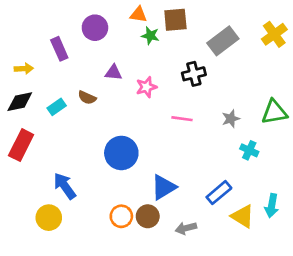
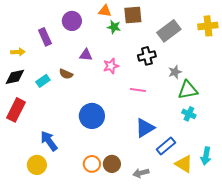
yellow cross: (274, 34) -> (208, 26), turned 30
green triangle: (274, 112) -> (188, 90), moved
gray star: (231, 119) -> (175, 72), moved
blue triangle: (164, 187) -> (145, 128), moved

